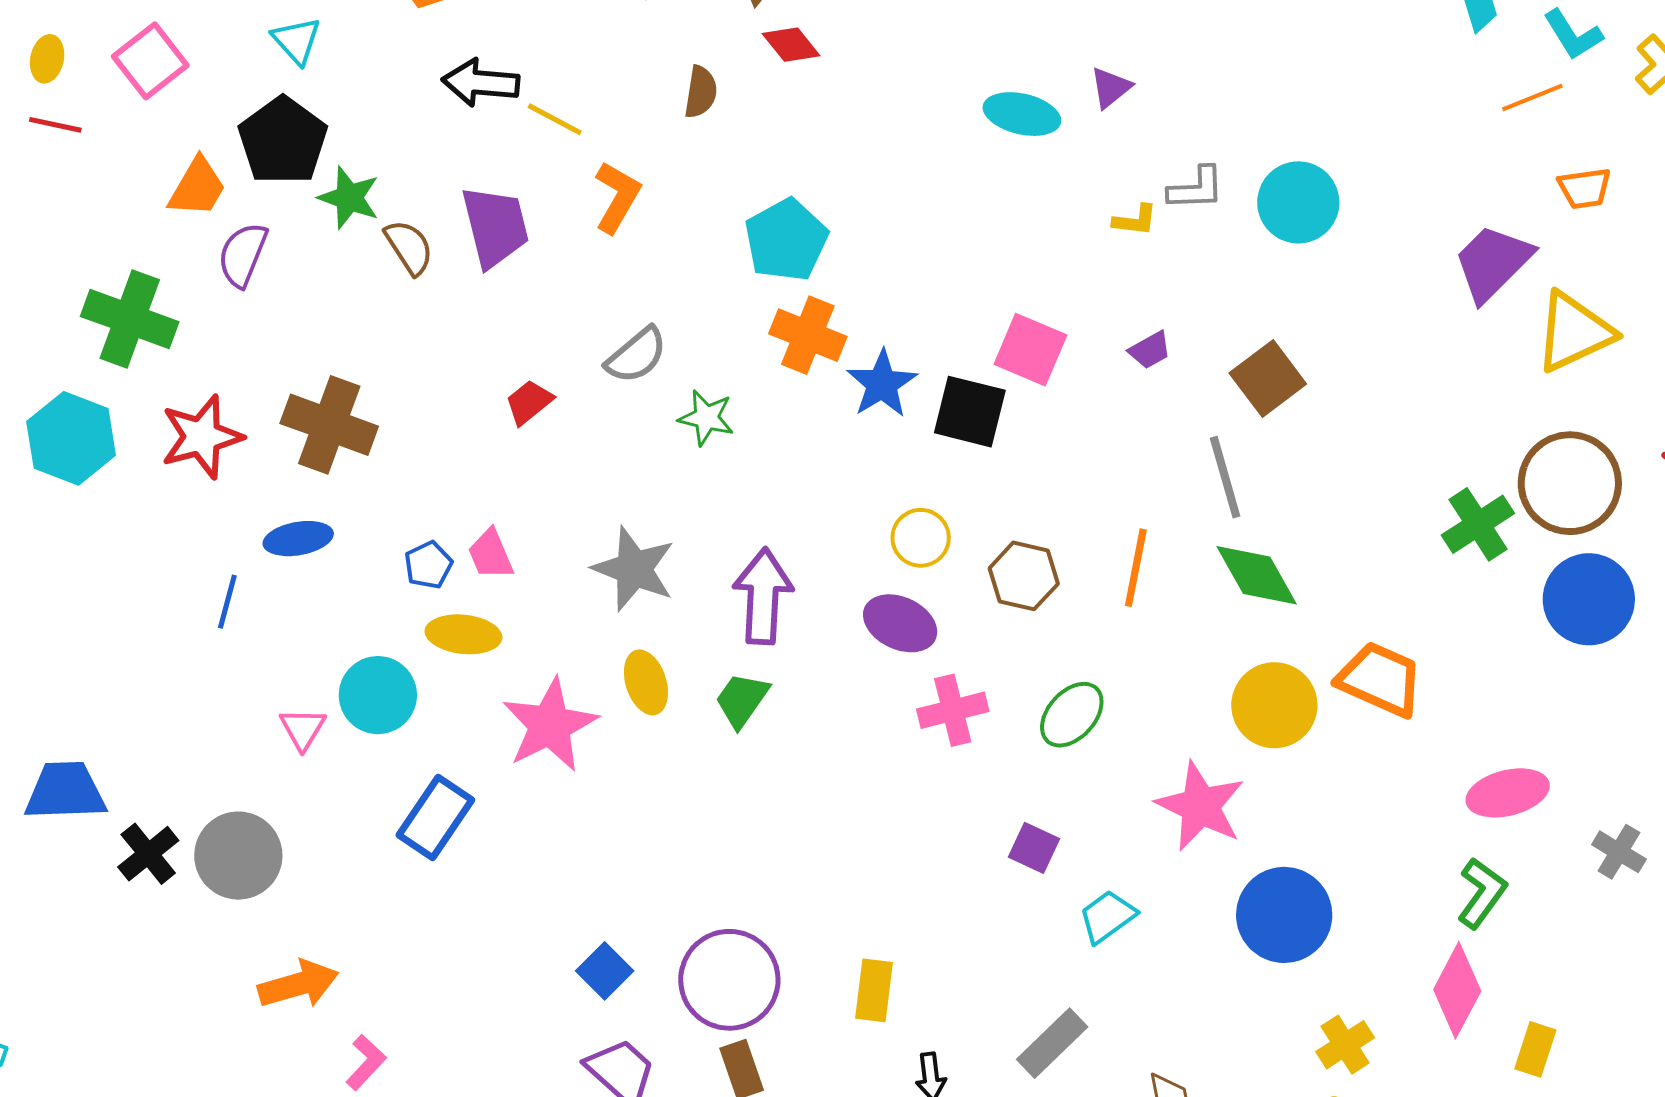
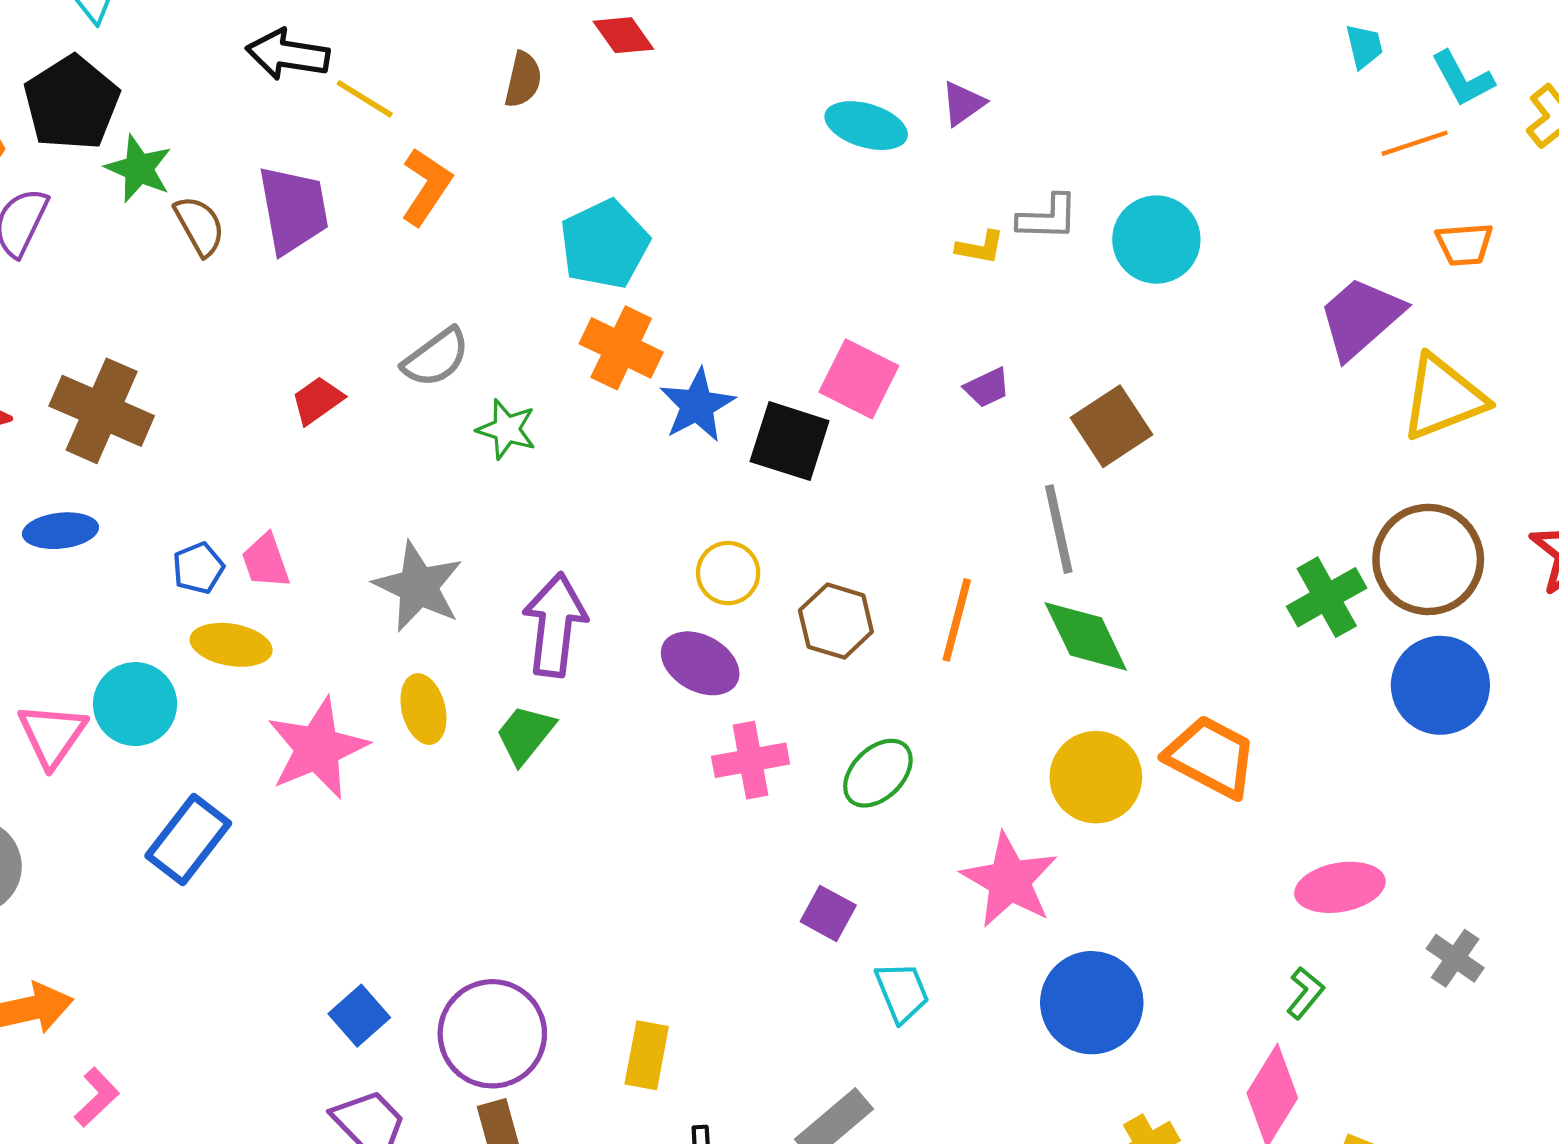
pink triangle: (303, 729) -> (52, 735), size x1.4
green L-shape: (1482, 893) -> (1305, 993), size x0.7
cyan trapezoid: (1107, 917) -> (902, 992), turned 100

